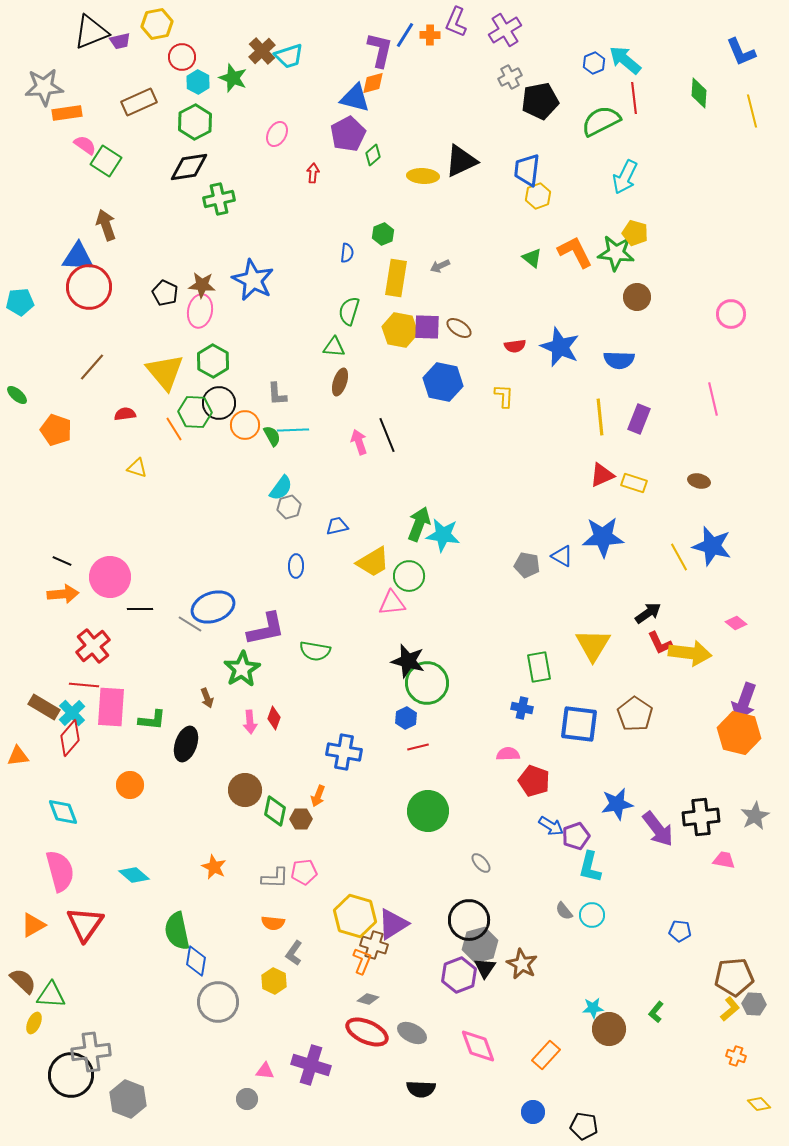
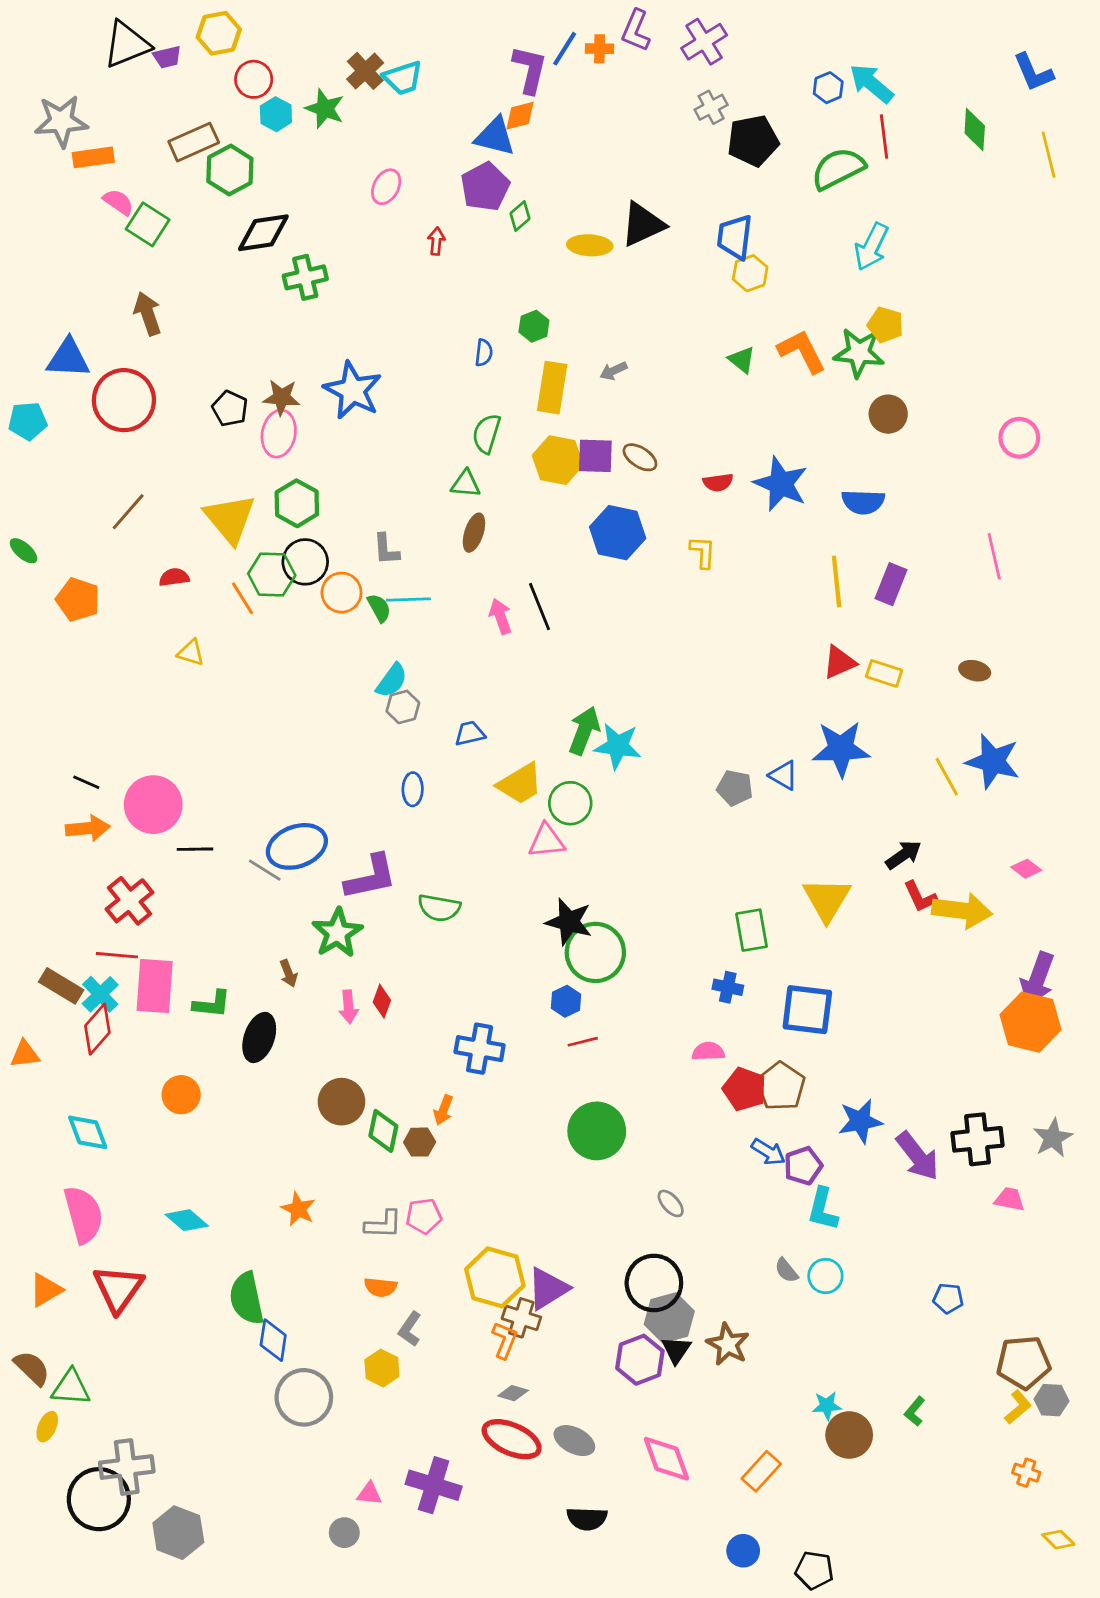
green hexagon: (195, 122) -> (230, 170), moved
blue triangle: (78, 257) -> (68, 358), moved
brown pentagon: (635, 714) -> (781, 1086), moved

